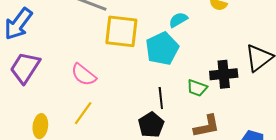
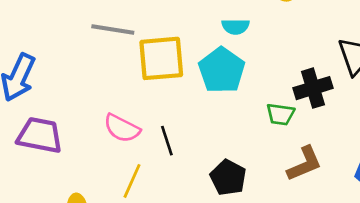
cyan semicircle: (178, 20) -> (235, 27), turned -138
purple trapezoid: (25, 68) -> (40, 135), turned 80
black line: (161, 98) -> (167, 141), moved

